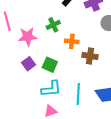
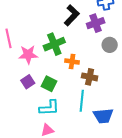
green cross: (53, 25) -> (54, 44), size x1.5
cyan line: (78, 94) -> (82, 101), moved

